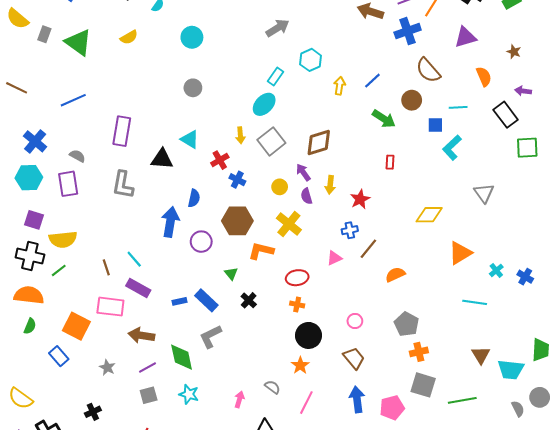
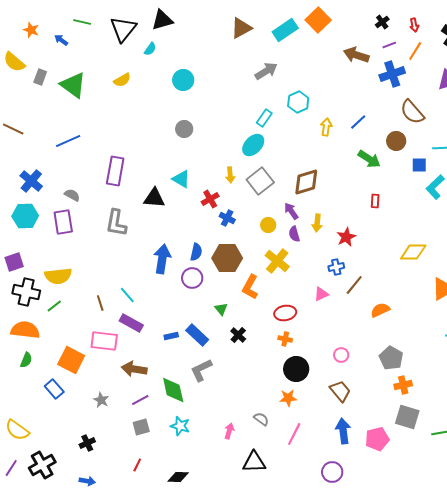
blue semicircle: (194, 198) -> (196, 252), moved
purple square: (34, 220) -> (14, 262), moved, turned -36
orange L-shape: (261, 251) -> (250, 287), turned -75
orange star: (300, 365) -> (288, 398), turned 30

